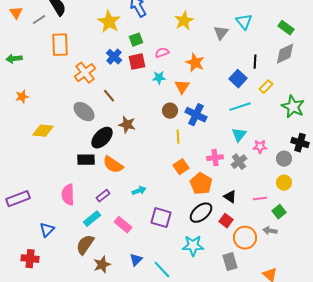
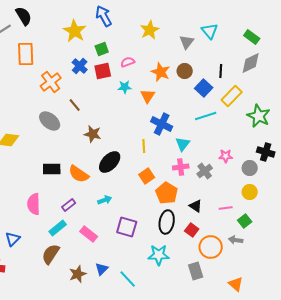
yellow rectangle: (266, 87) -> (232, 96), size x1.5
brown circle: (170, 111) -> (185, 71), moved
cyan triangle: (239, 135) -> (183, 144), moved
black ellipse: (102, 138) -> (110, 162), moved
black ellipse: (201, 213) -> (167, 222), turned -40
brown star: (102, 265) -> (78, 274), moved

